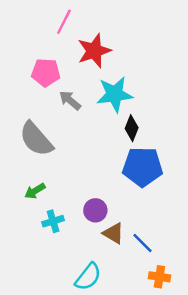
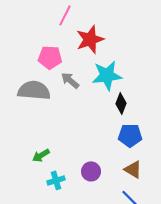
gray semicircle: (36, 139) -> (34, 90), moved, turned 136
blue pentagon: (143, 167) -> (130, 135), size x0.7
brown triangle: (113, 233) -> (133, 169), moved

